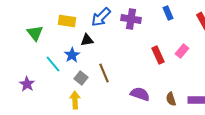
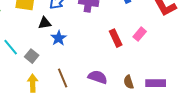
blue star: (72, 55) -> (59, 38), moved
brown line: (104, 73) -> (63, 78), moved
gray square: (81, 78) -> (32, 56), moved

